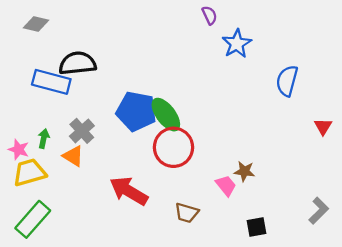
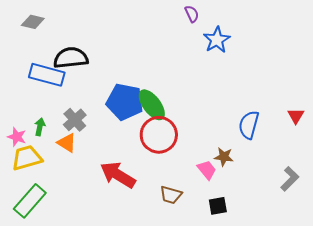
blue semicircle: (287, 81) -> (249, 125), moved
gray L-shape: (319, 211) -> (290, 179), moved
black square: (256, 227) -> (218, 206), moved

